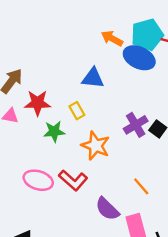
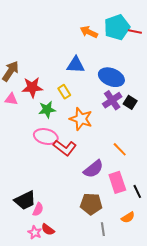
blue ellipse: (139, 58) -> (111, 77), moved
pink ellipse: (38, 180) -> (46, 137), moved
purple semicircle: (107, 209) -> (93, 169), turned -80

